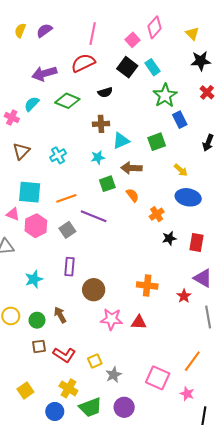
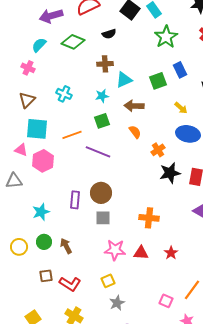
pink cross: (12, 118) -> (28, 68), moved
blue rectangle: (180, 120) -> (180, 70), moved
brown triangle: (21, 151) -> (27, 100), moved
cyan cross: (58, 155) -> (64, 94), turned -35
green square: (107, 184) -> (102, 121), moved
gray square: (67, 230) -> (103, 218), moved, turned 35
black star: (169, 238) -> (170, 173), size x1.5
brown circle: (94, 290) -> (101, 193), moved
red star: (184, 296) -> (171, 253), moved
green circle: (37, 320) -> (44, 242), moved
yellow square: (95, 361) -> (108, 281), moved
pink square: (158, 378) -> (166, 301), moved, size x0.6

